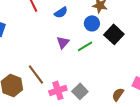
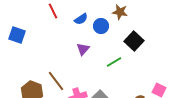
blue circle: (92, 23) -> (101, 26), moved
green line: (85, 46) -> (114, 62), moved

